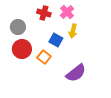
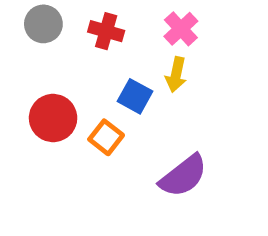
pink cross: (67, 12) -> (181, 29), moved
gray circle: (18, 27) -> (43, 24), moved

